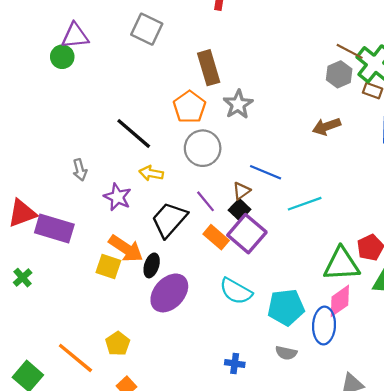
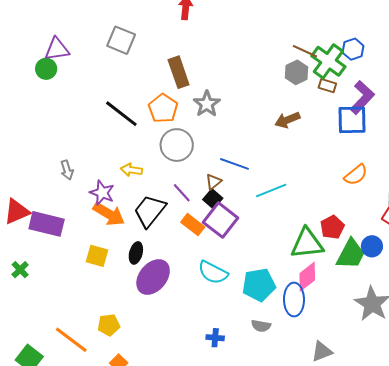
black line: (134, 133) -> (121, 114), moved
orange arrow: (126, 249) -> (109, 214), moved
yellow pentagon: (118, 344) -> (109, 325), turned 30

